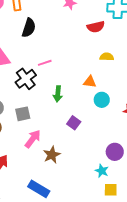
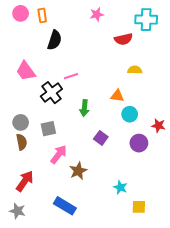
purple circle: (115, 152) -> (139, 143), moved
cyan star: (102, 171) -> (120, 187), moved

